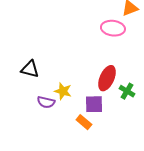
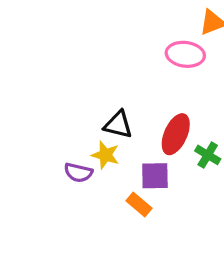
black triangle: (30, 69) -> (118, 125), moved

